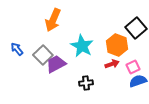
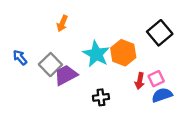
orange arrow: (53, 20) -> (62, 23), size x0.6
orange hexagon: (117, 45) -> (123, 53), moved
red arrow: (112, 64) -> (140, 81), moved, turned 120

